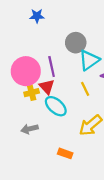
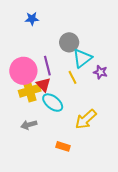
yellow line: (85, 89) -> (72, 77), moved
yellow cross: (32, 93) -> (30, 91), size x1.5

